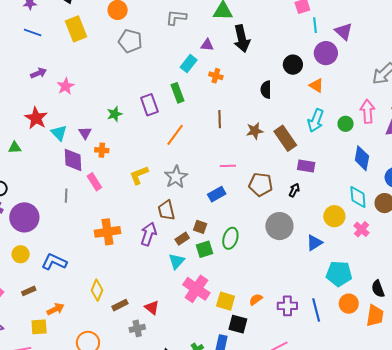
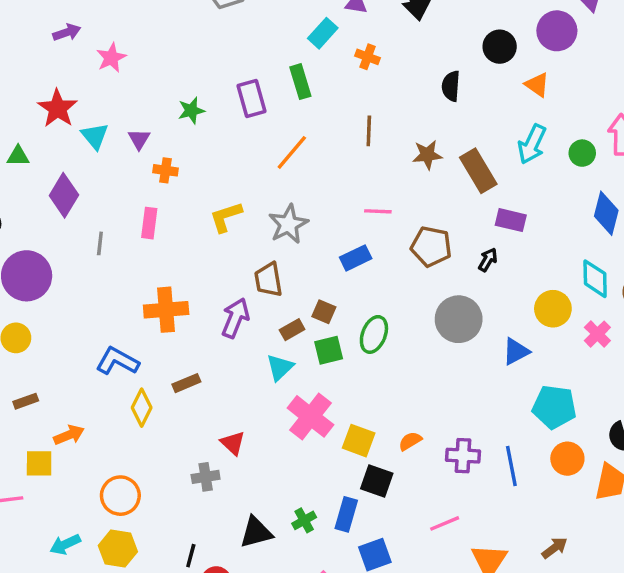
purple diamond: (73, 160) -> (64, 195), moved, turned 30
pink rectangle: (94, 182) -> (149, 223), turned 36
blue L-shape: (54, 262) -> (117, 361), moved
brown rectangle: (120, 305) -> (186, 383), moved

